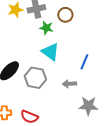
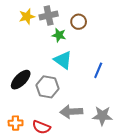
gray arrow: (69, 84) -> (71, 112), moved, size x1.5

